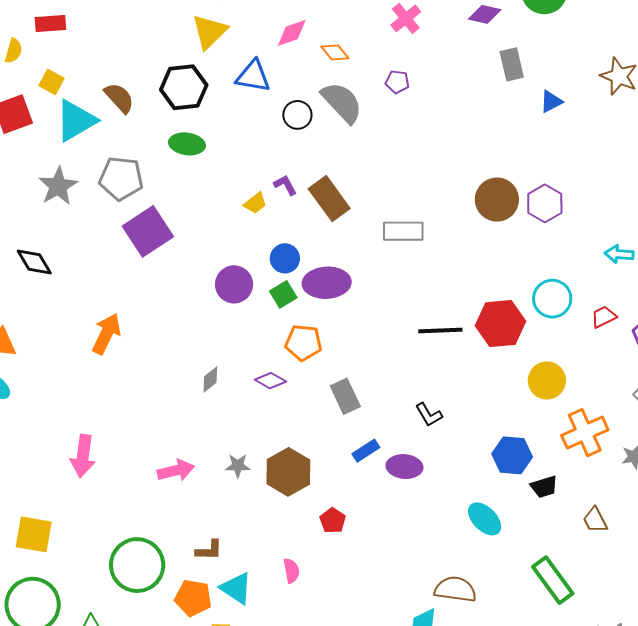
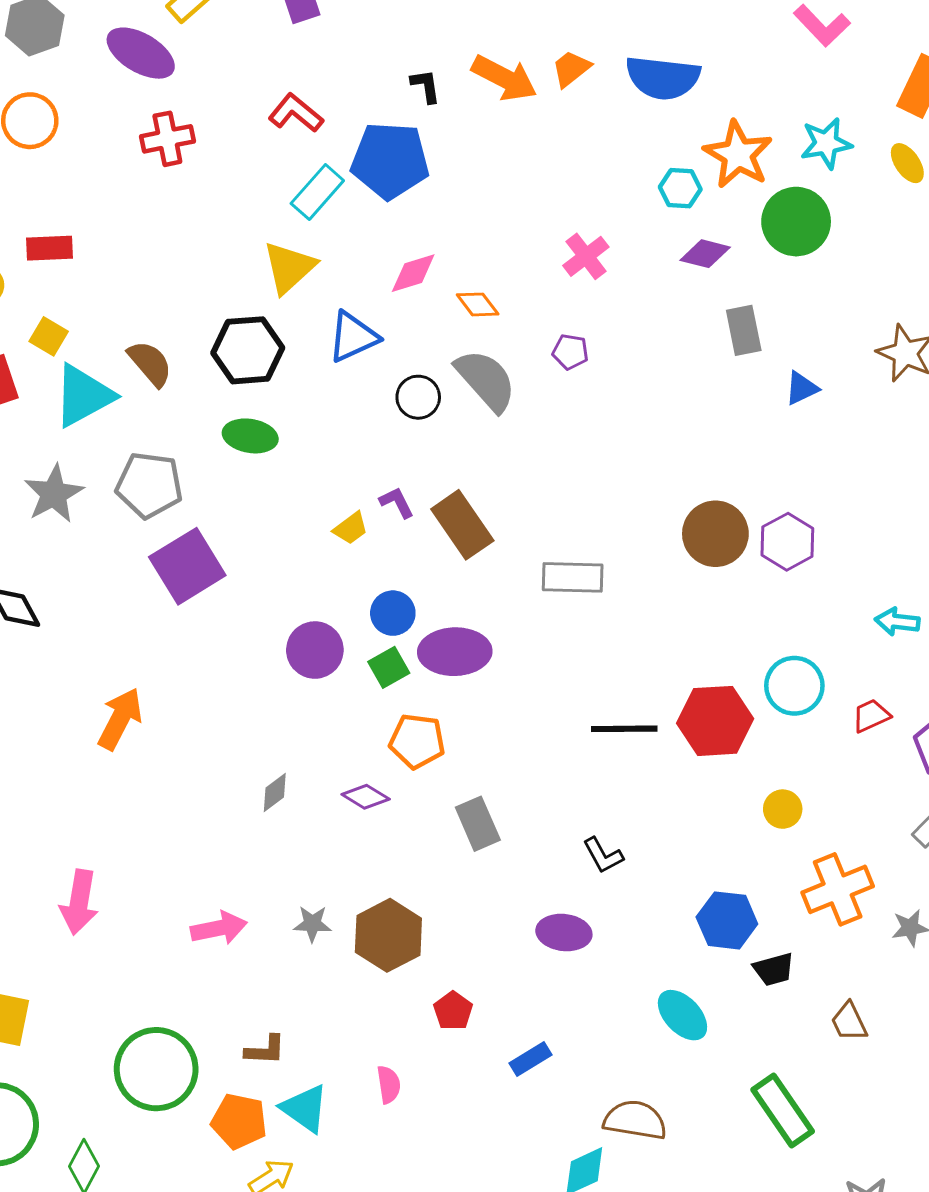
blue triangle: (253, 76) -> (353, 337), turned -36
yellow circle: (547, 380) -> (783, 809), size x0.7
blue rectangle: (366, 451) -> (531, 1059), moved

